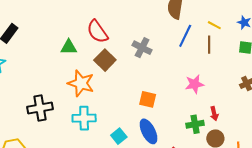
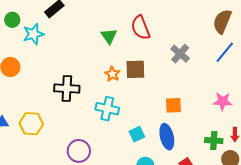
green triangle: (69, 47) -> (109, 36), turned 42
brown square: (105, 60) -> (135, 69), moved, turned 30
orange star: (81, 83) -> (112, 74), size x0.6
orange square: (148, 99) -> (173, 105), turned -30

